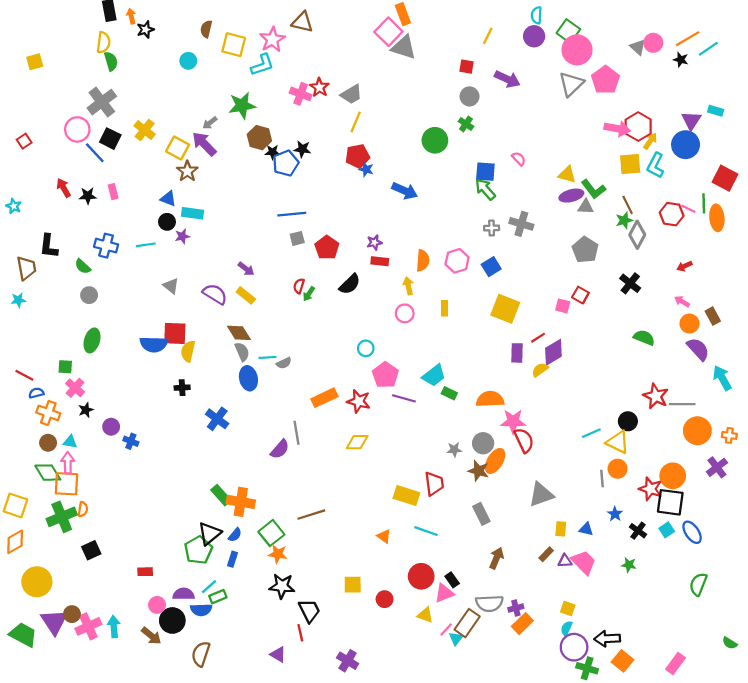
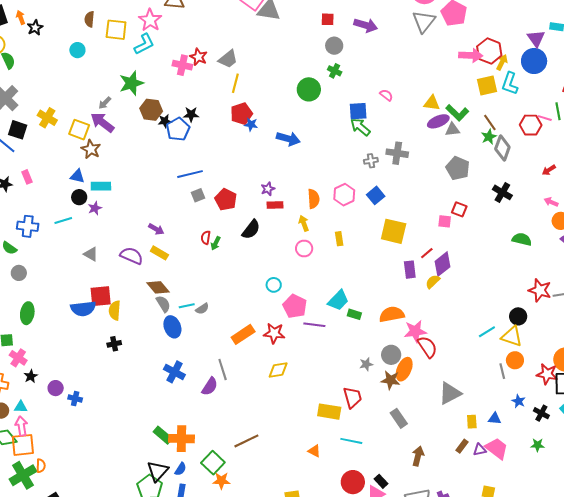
blue cross: (217, 419) -> (174, 372), moved

